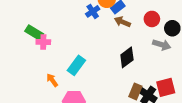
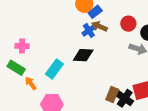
blue cross: (93, 11) -> (89, 30), moved
green rectangle: (34, 33) -> (16, 68), moved
black diamond: (127, 57) -> (83, 55), moved, turned 40

